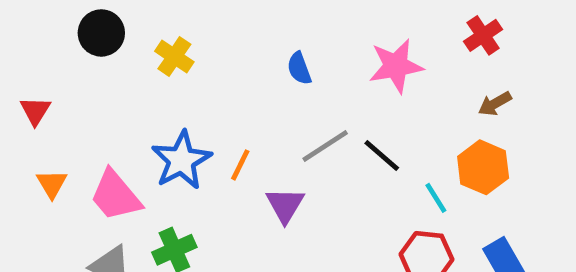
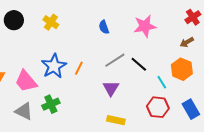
black circle: (101, 33) -> (14, 20), moved
red cross: (483, 35) -> (193, 17), moved
purple triangle: (285, 205) -> (111, 88), moved

